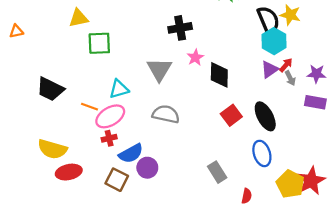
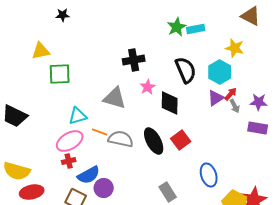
black semicircle: (268, 20) -> (186, 70), moved
gray triangle: (159, 69) -> (115, 98), turned -45
orange line: (89, 107) -> (100, 132), moved
black ellipse: (265, 116) -> (154, 141), moved

